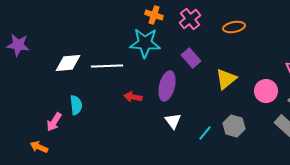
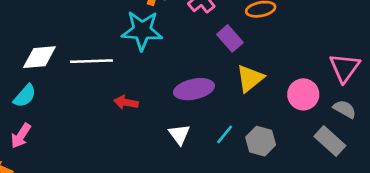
purple rectangle: (191, 58) -> (230, 38), moved
purple ellipse: (167, 86) -> (194, 89), moved, turned 64
cyan semicircle: (76, 105) -> (25, 96), moved, turned 48
cyan line: (205, 133) -> (225, 134), moved

